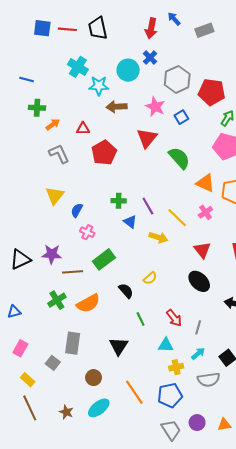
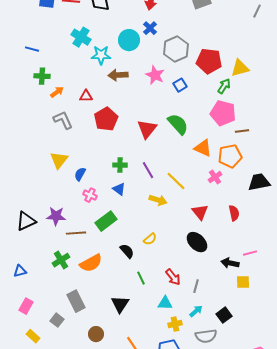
red triangle: (147, 138) -> (147, 129), moved
pink cross: (205, 212) -> (215, 177), moved
blue triangle: (130, 222) -> (119, 189), moved
gray rectangle: (73, 343) -> (76, 301), turned -35

